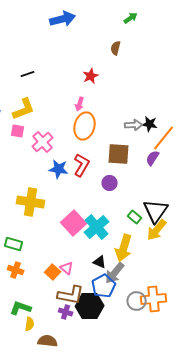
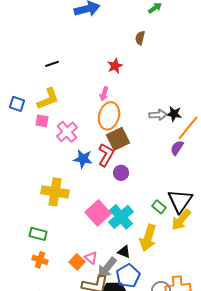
brown square: (119, 154) -> (118, 139), moved, turned -30
purple circle: (110, 183) -> (121, 173), moved
gray arrow: (115, 273) -> (107, 268), moved

